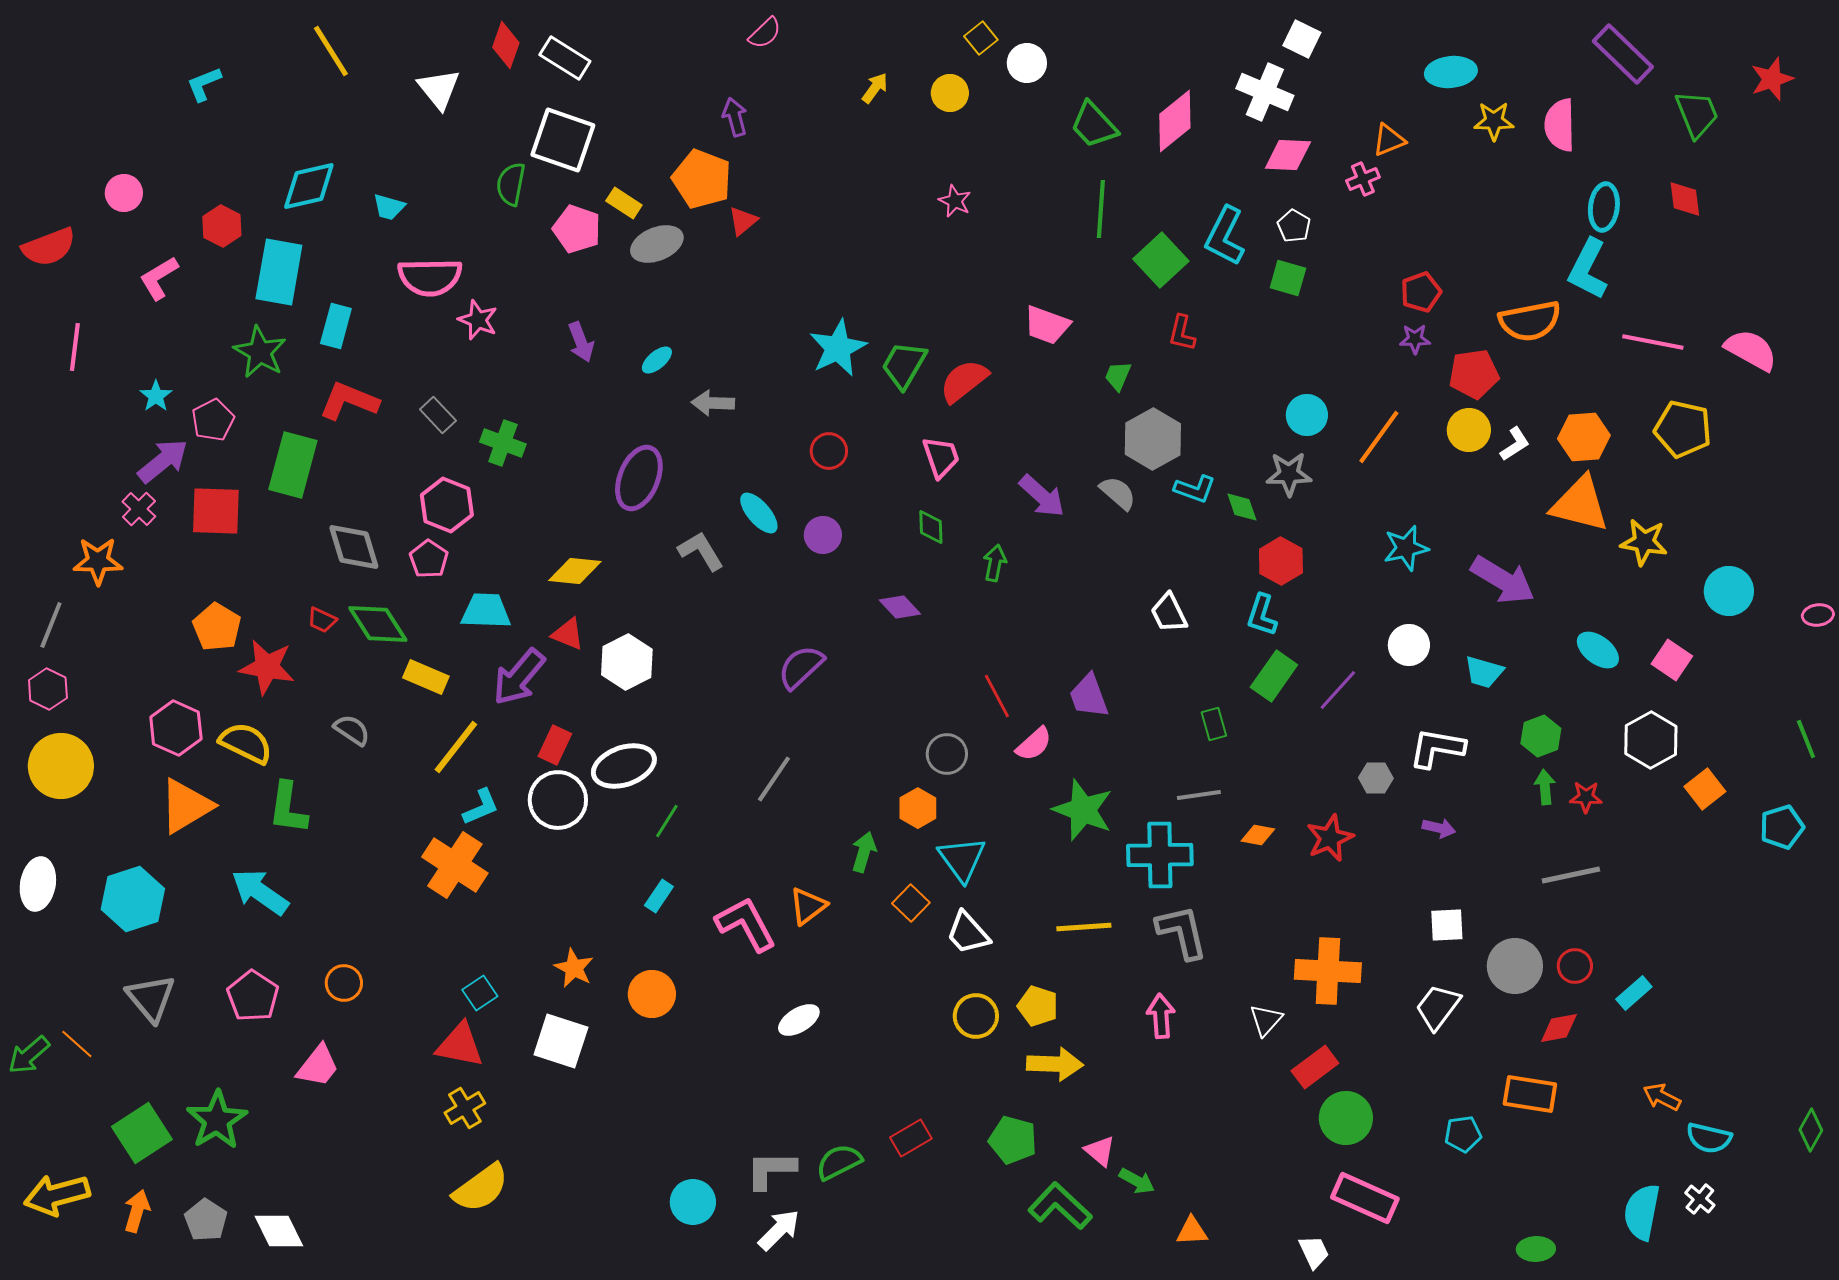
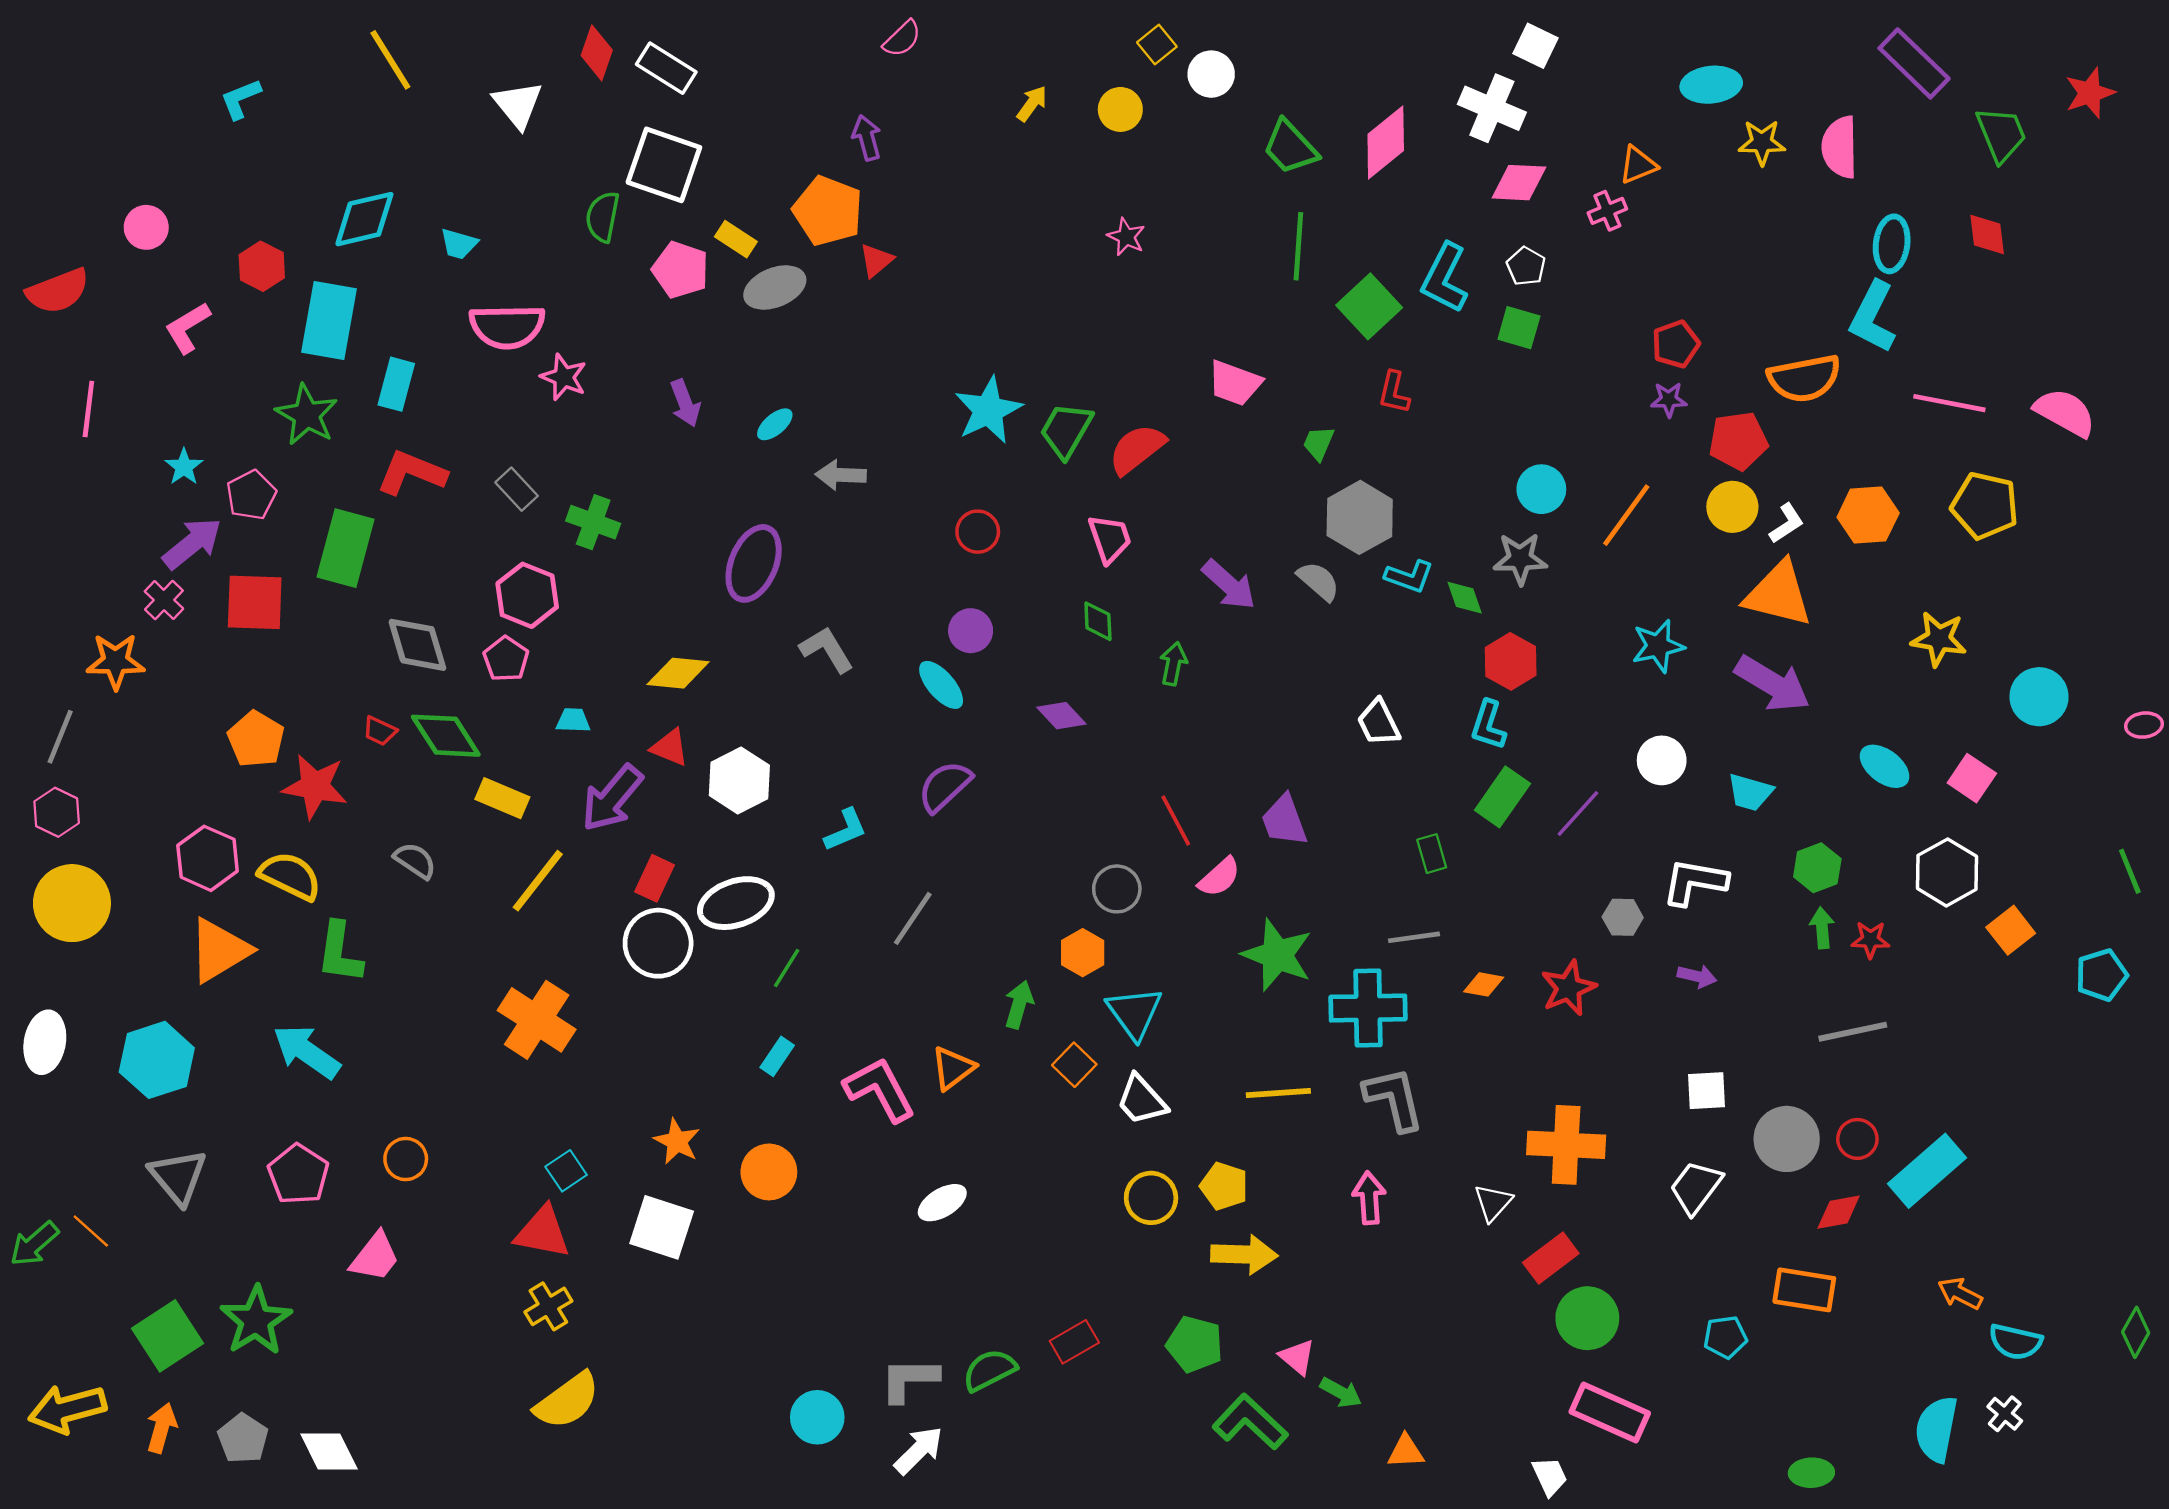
orange triangle: (1580, 504) -> (1778, 594), moved
cyan ellipse: (759, 513) -> (941, 685), moved
cyan trapezoid: (486, 611) -> (573, 720), size x0.6
cyan L-shape: (481, 807) -> (846, 830), moved
cyan rectangle: (1634, 993) -> (1927, 1171), size x1.8

